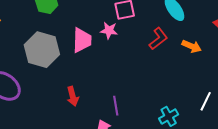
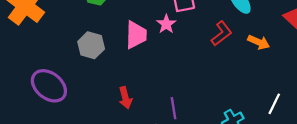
pink star: (109, 30) -> (166, 24), turned 30
gray hexagon: (42, 50) -> (91, 45), size x0.7

